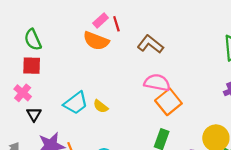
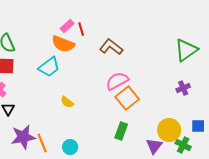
pink semicircle: (157, 83) -> (117, 81), turned -40
cyan trapezoid: (76, 103) -> (49, 67), moved

